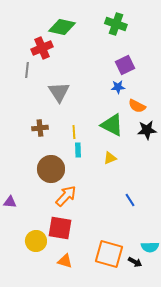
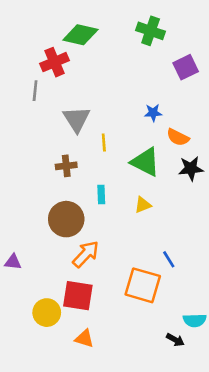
purple square: (125, 65) -> (186, 67), moved
brown cross: (40, 128) -> (66, 166), moved
yellow line: (74, 132) -> (104, 143), moved
orange square: (109, 254) -> (143, 285), moved

